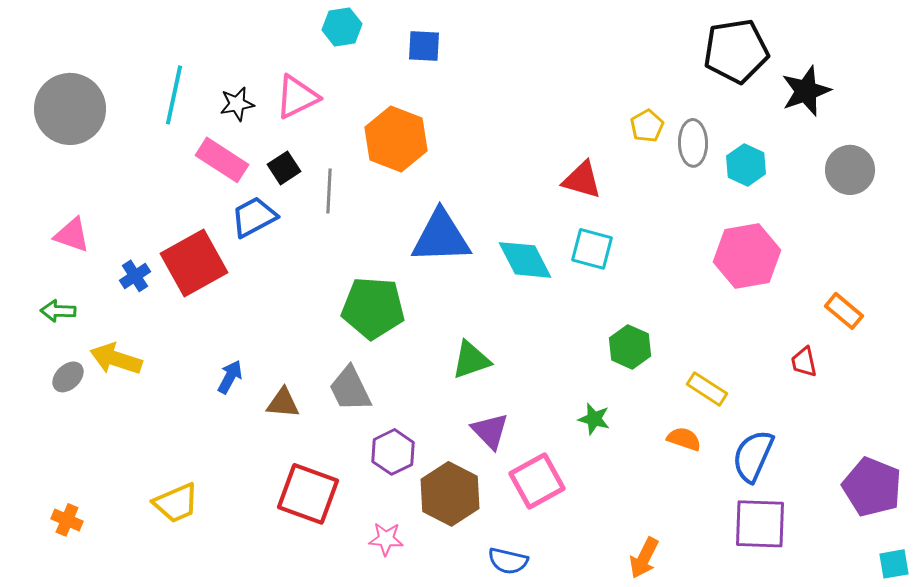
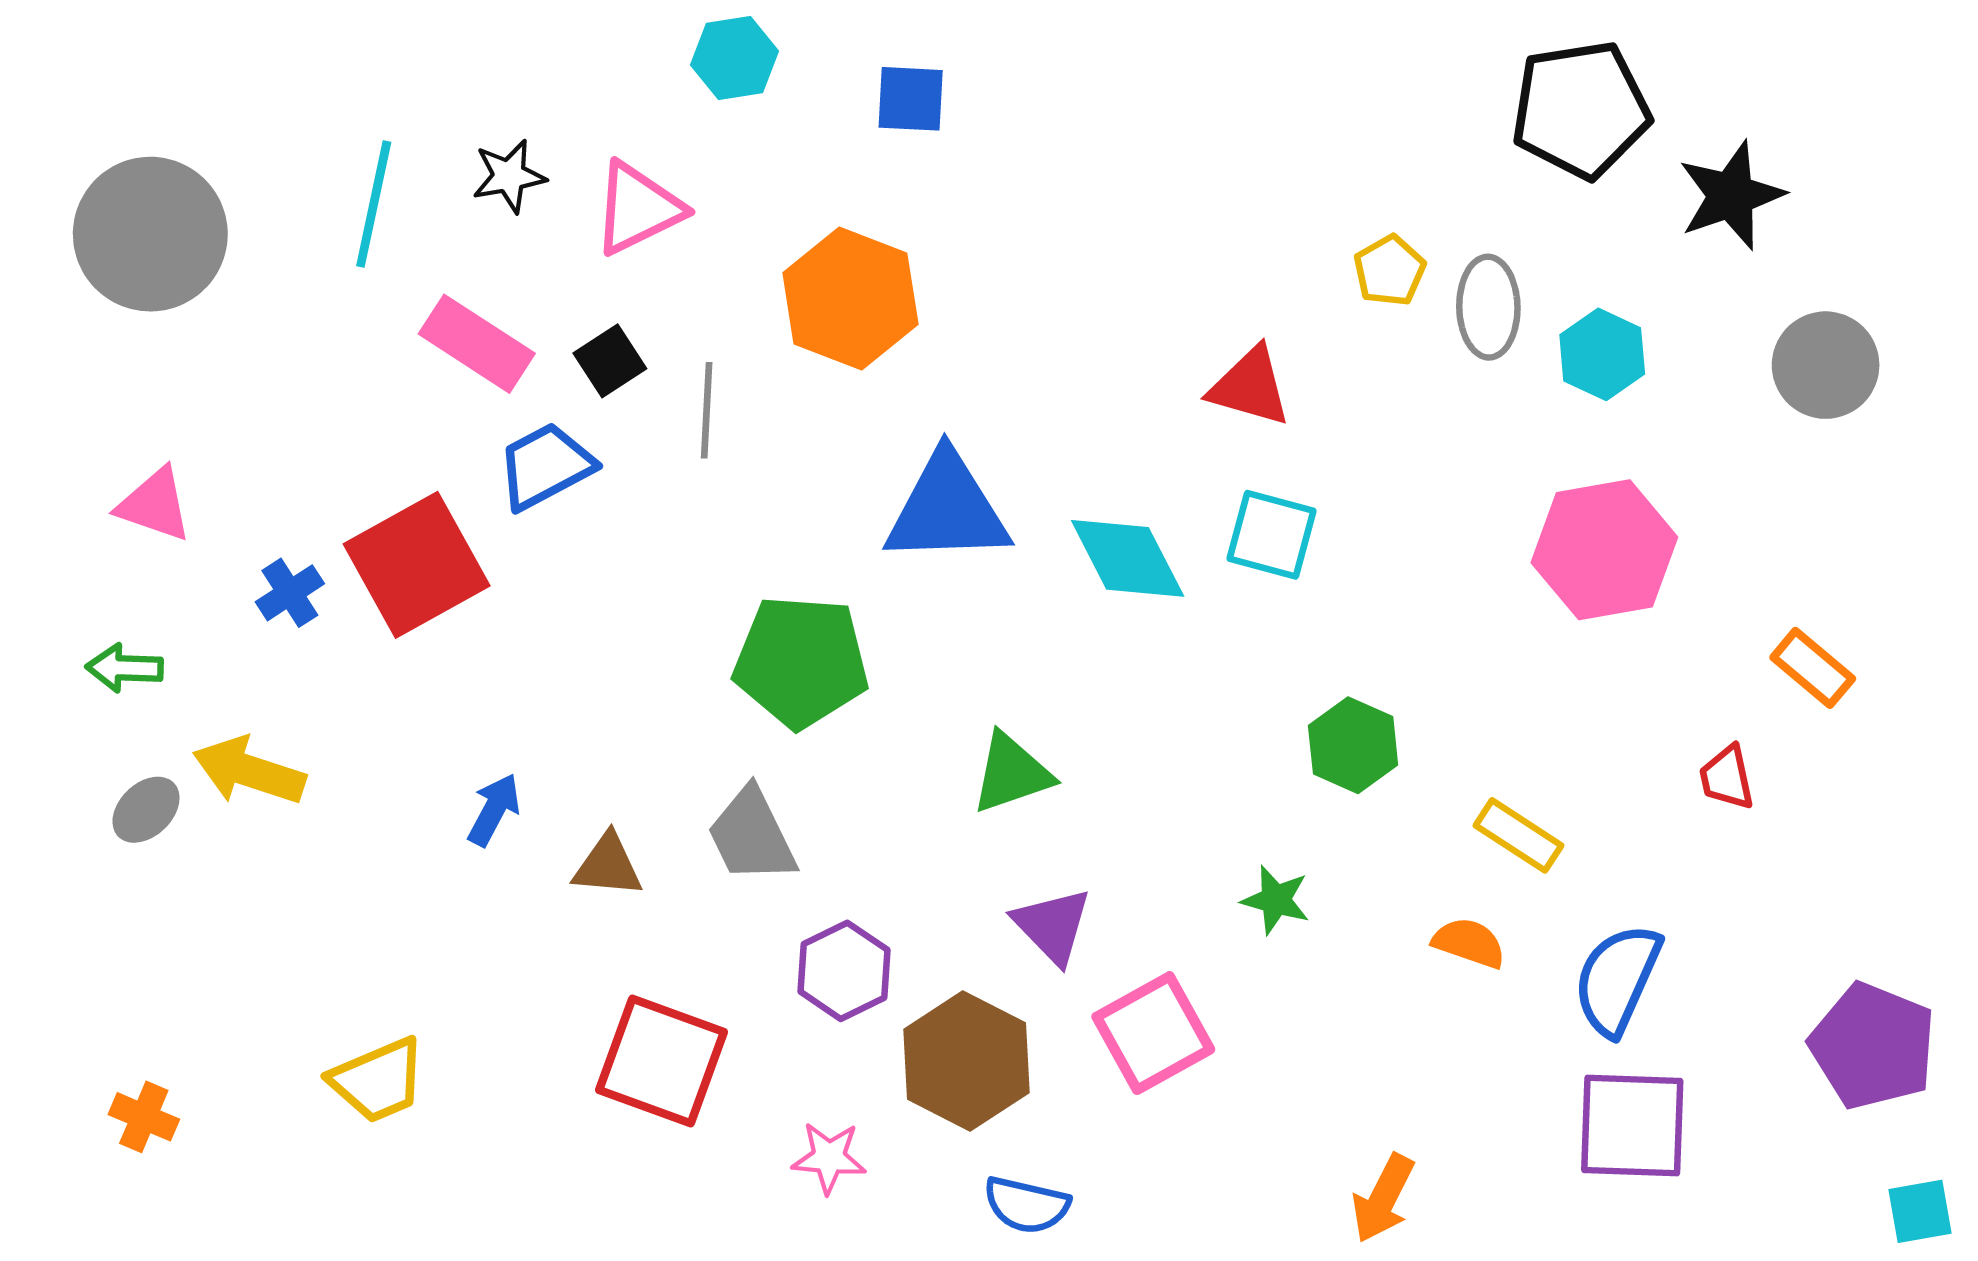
black star: (237, 104) -> (509, 176), moved
blue semicircle: (508, 561) -> (1027, 1205), moved

